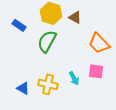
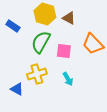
pink square: (96, 71) -> (64, 51), moved
yellow cross: (48, 84) -> (37, 74), moved, turned -30

